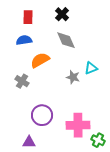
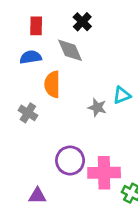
gray diamond: (66, 40) -> (70, 50), moved
orange semicircle: (40, 60) -> (52, 84), turned -60
purple circle: (42, 115) -> (70, 160), moved

